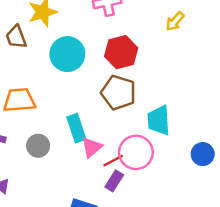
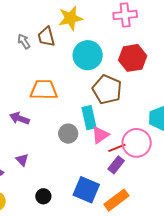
brown pentagon: (118, 93) -> (107, 89), moved
gray circle: (38, 146) -> (68, 134), moved

